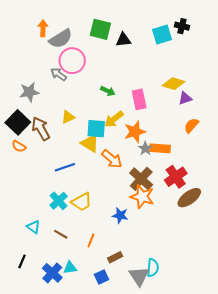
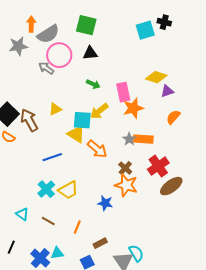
black triangle: (123, 40) -> (90, 53), moved
gray star: (29, 92) -> (18, 46), moved
orange star: (135, 132) -> (133, 108), moved
brown cross: (141, 179) -> (125, 168), size x0.6
cyan semicircle: (153, 268) -> (136, 253), turned -36

